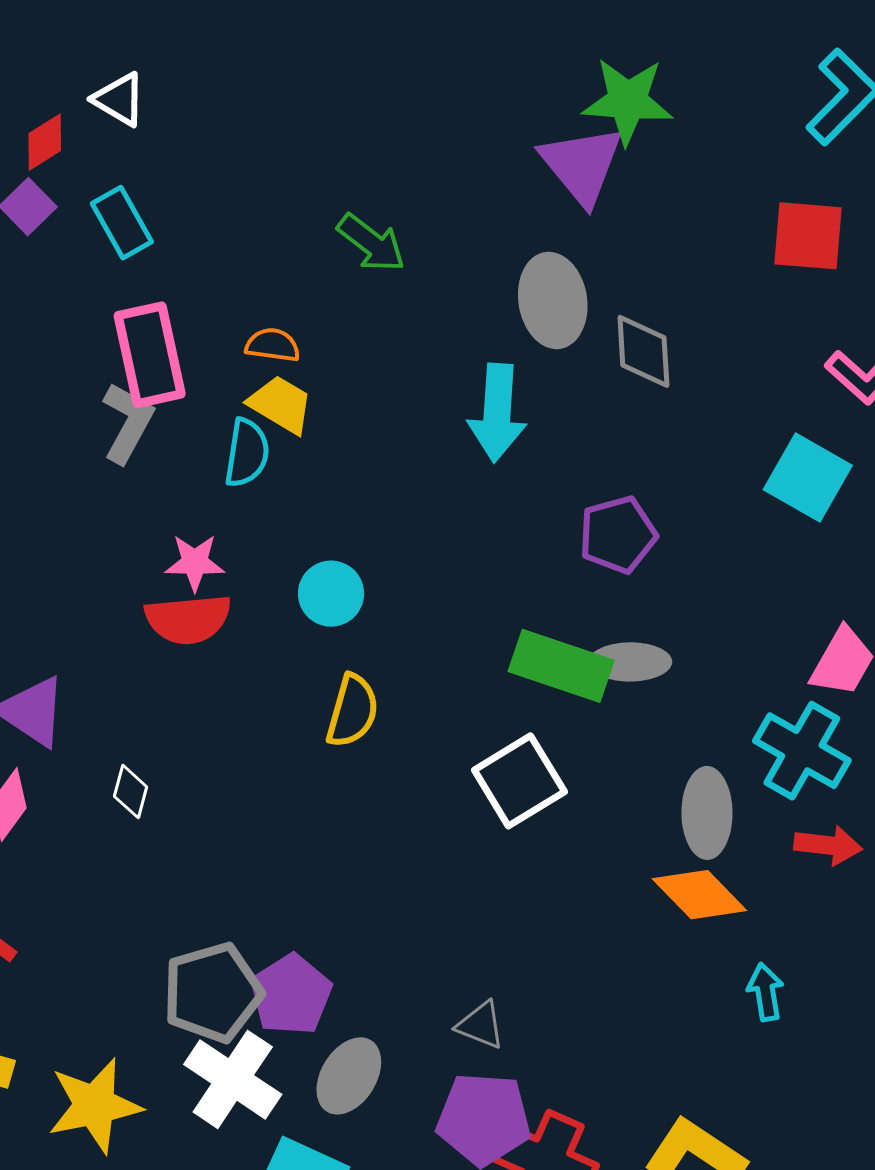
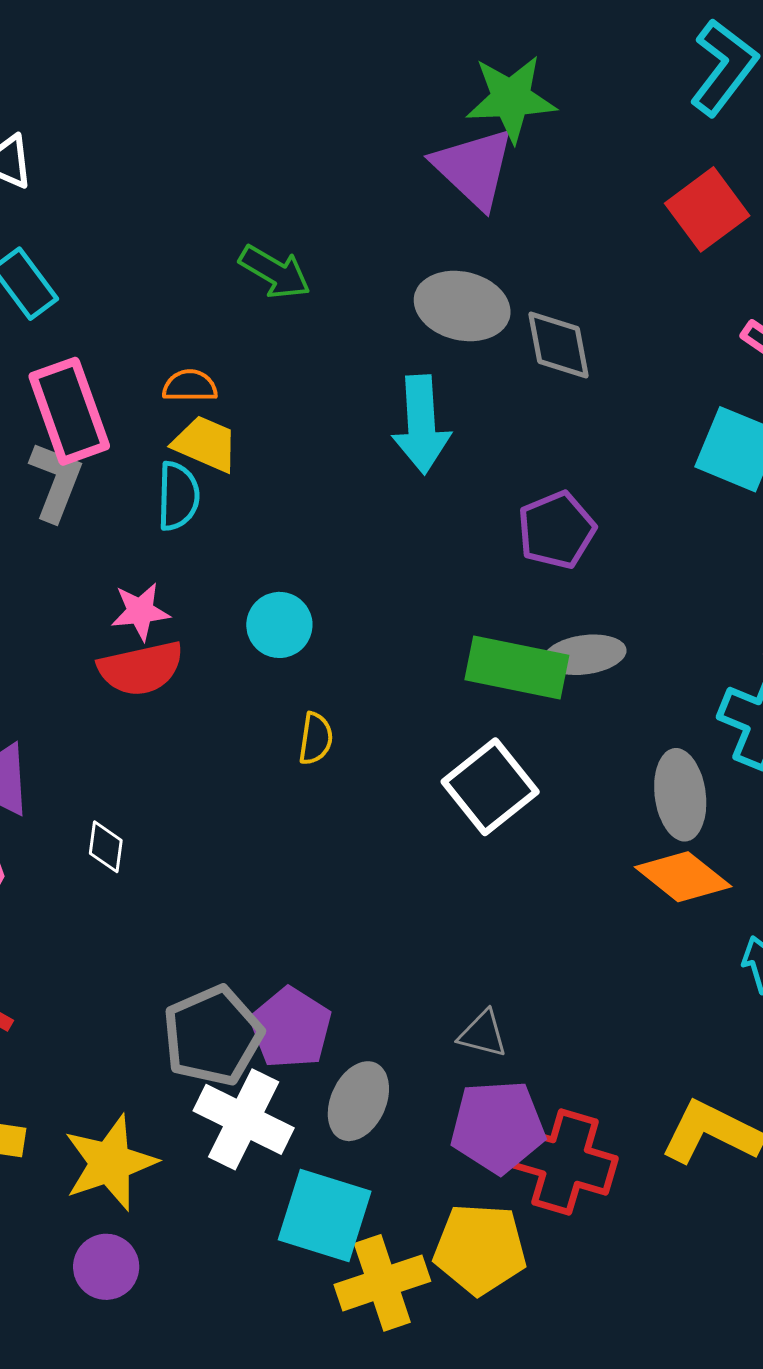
red square: (808, 236) -> (707, 209), turned -34
gray ellipse: (553, 300) -> (462, 306), turned -60
yellow semicircle: (352, 711) -> (316, 739), size x0.7

